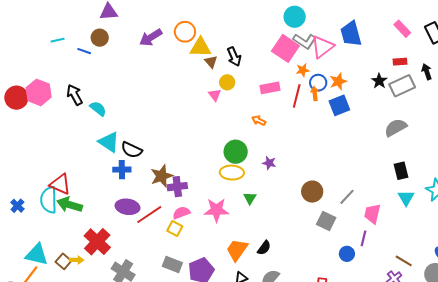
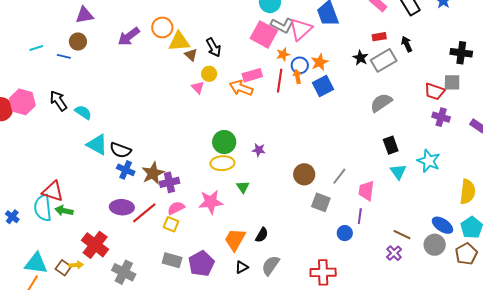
orange arrow: (259, 121) -> (241, 88), moved, size x1.6
blue cross: (122, 170) -> (126, 170), moved, turned 30
green arrow: (70, 205) -> (64, 211), size x0.7

